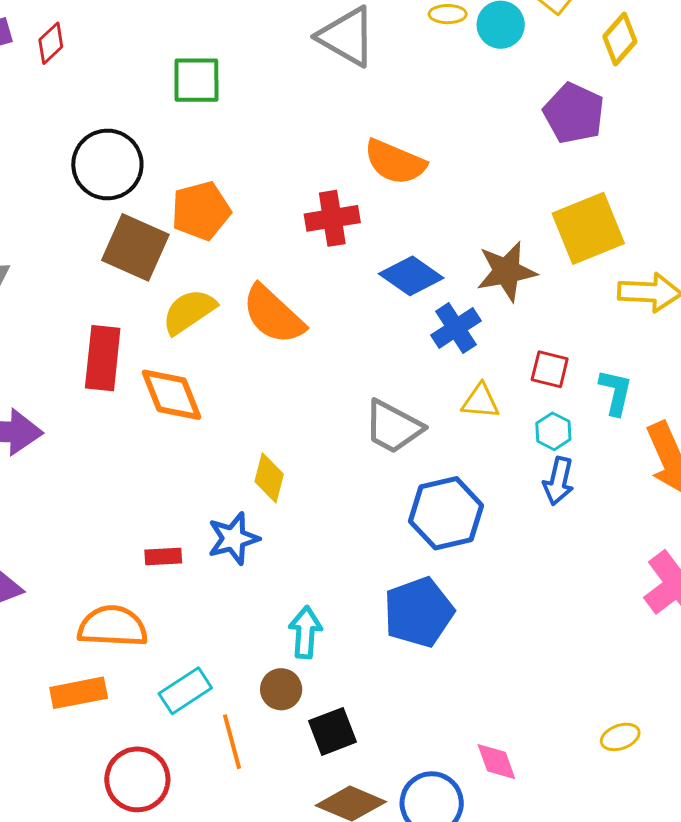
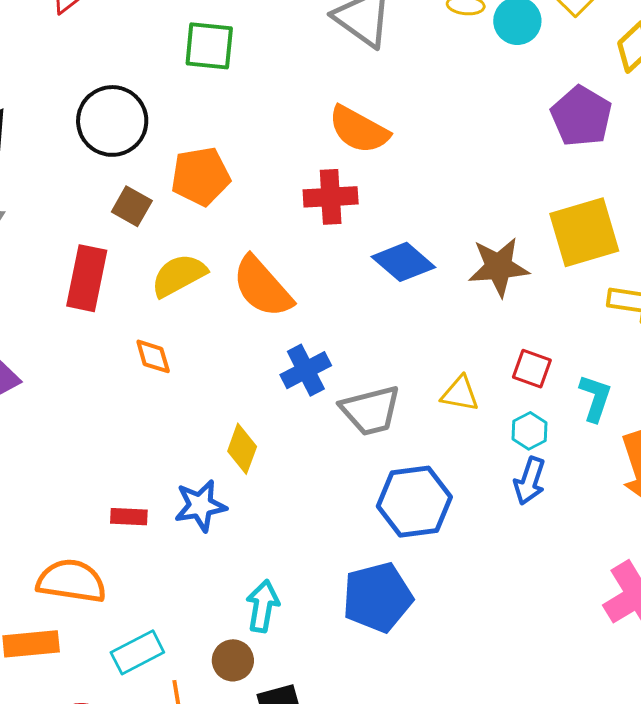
orange semicircle: (395, 162) -> (359, 130), moved
brown square: (135, 247) -> (132, 206), size x0.6
blue cross: (456, 328) -> (306, 370), moved
red rectangle: (103, 358) -> (87, 278), moved
orange diamond: (172, 395) -> (153, 356), size x0.6
gray trapezoid: (393, 427) -> (371, 410), turned -48

